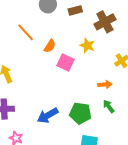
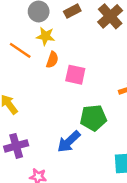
yellow star: (87, 46) -> (46, 36), moved
green pentagon: (80, 113) -> (93, 118), moved

